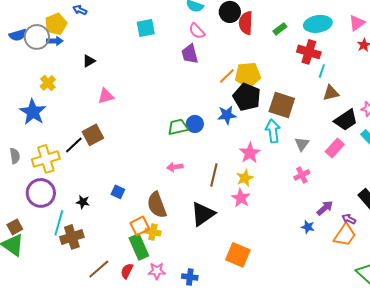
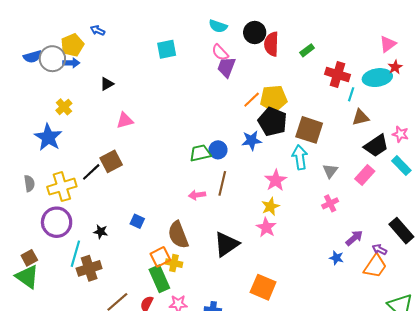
cyan ellipse: (318, 24) -> (377, 78), moved
purple trapezoid: (190, 54) -> (226, 67), moved, turned 35
brown line: (214, 175) -> (222, 183), moved

